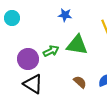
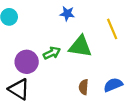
brown semicircle: (80, 82) -> (84, 87), turned -128
black triangle: (33, 84) -> (19, 89), moved

